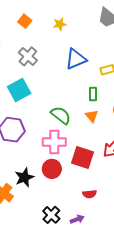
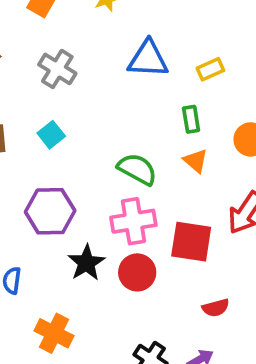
blue triangle: (76, 59) -> (148, 59), turned 35
cyan square: (19, 90) -> (51, 135), size x0.6
black star: (24, 177) -> (86, 263), moved

